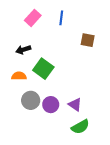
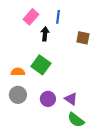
black arrow: (23, 50) -> (45, 34), moved, turned 112
gray circle: (31, 100) -> (18, 95), moved
green semicircle: (80, 127) -> (76, 120), turned 66

